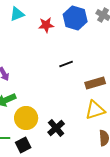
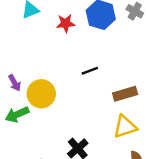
yellow circle: (26, 118) -> (41, 94), moved

